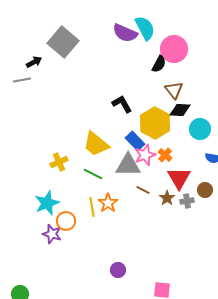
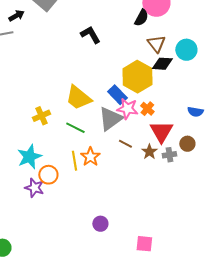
black L-shape: (122, 104) -> (90, 35), moved
cyan circle: (200, 129) -> (186, 50), moved
pink star: (145, 155) -> (127, 109), turned 30
gray triangle: (128, 165) -> (110, 119), turned -36

